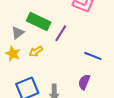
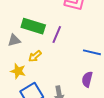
gray triangle: (18, 33) -> (14, 40), turned 32
yellow star: (13, 54) -> (18, 71), moved

